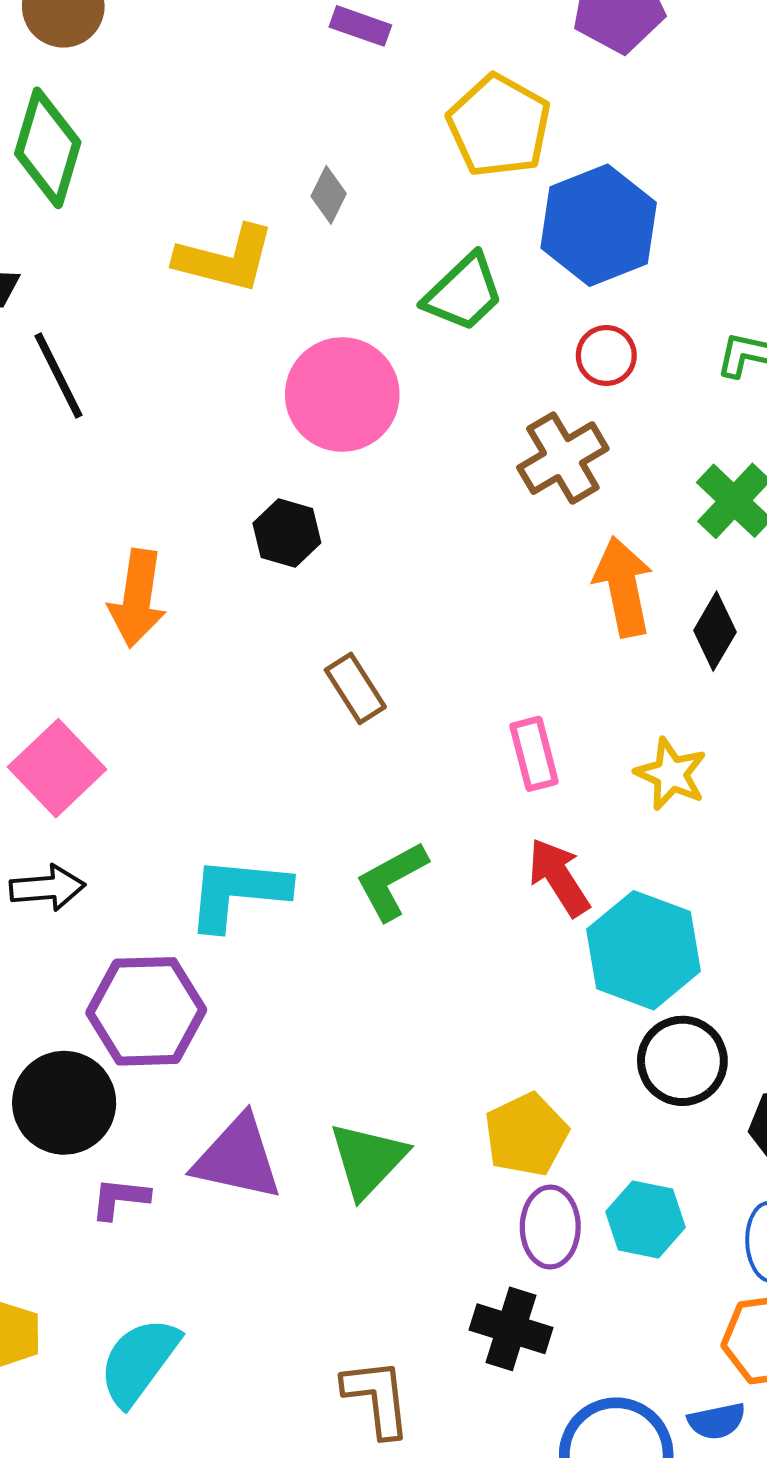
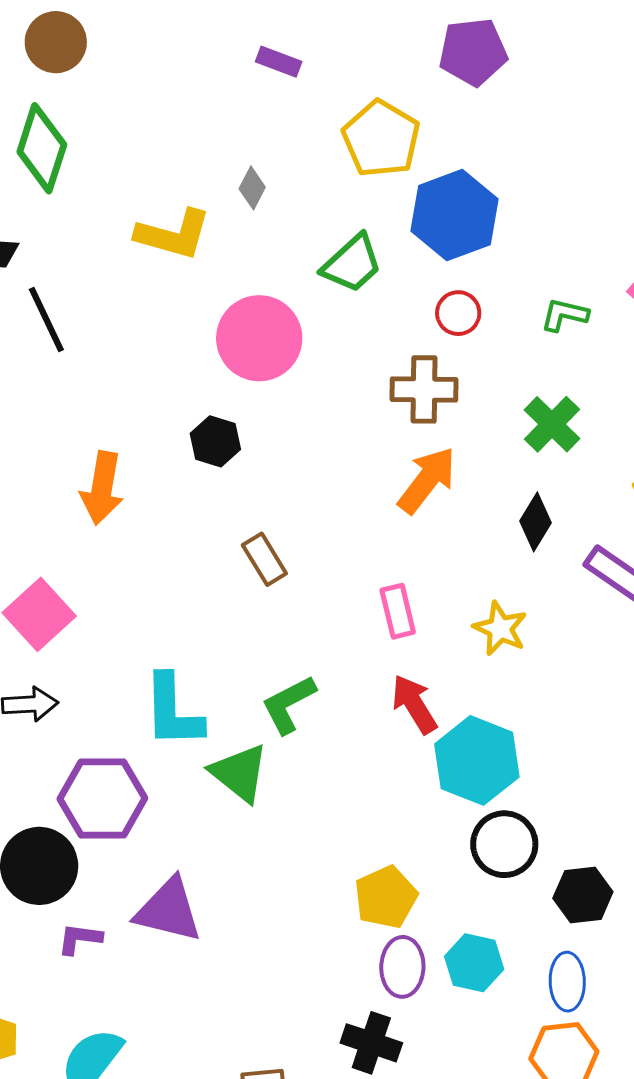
brown cross: (563, 458) -> (424, 389), turned 30
orange arrow: (623, 587) -> (427, 480), moved, turned 48
cyan L-shape: (238, 893) -> (173, 711), turned -98
green triangle: (368, 1160) -> (239, 773), moved, turned -36

